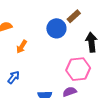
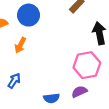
blue circle: (56, 28) -> (29, 15), moved

